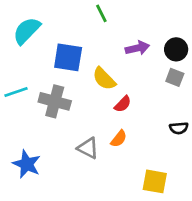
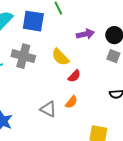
blue square: (68, 57) -> (33, 21), moved
gray cross: (55, 101) -> (23, 56), moved

